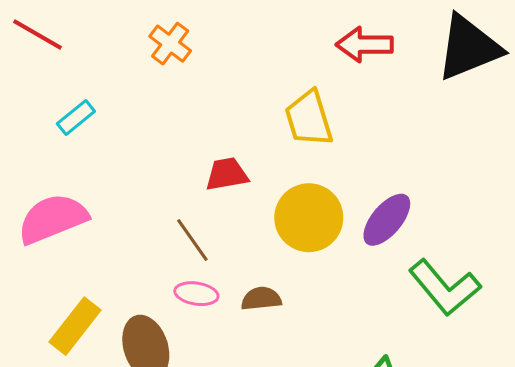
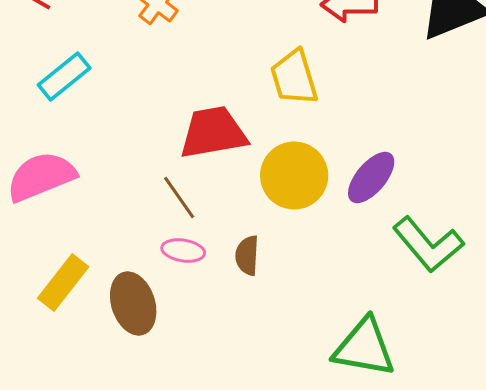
cyan rectangle: (76, 117) -> (64, 76), size x1.4
red trapezoid: (227, 174) -> (213, 132), size x1.6
brown semicircle: (261, 299) -> (247, 256), turned -81

